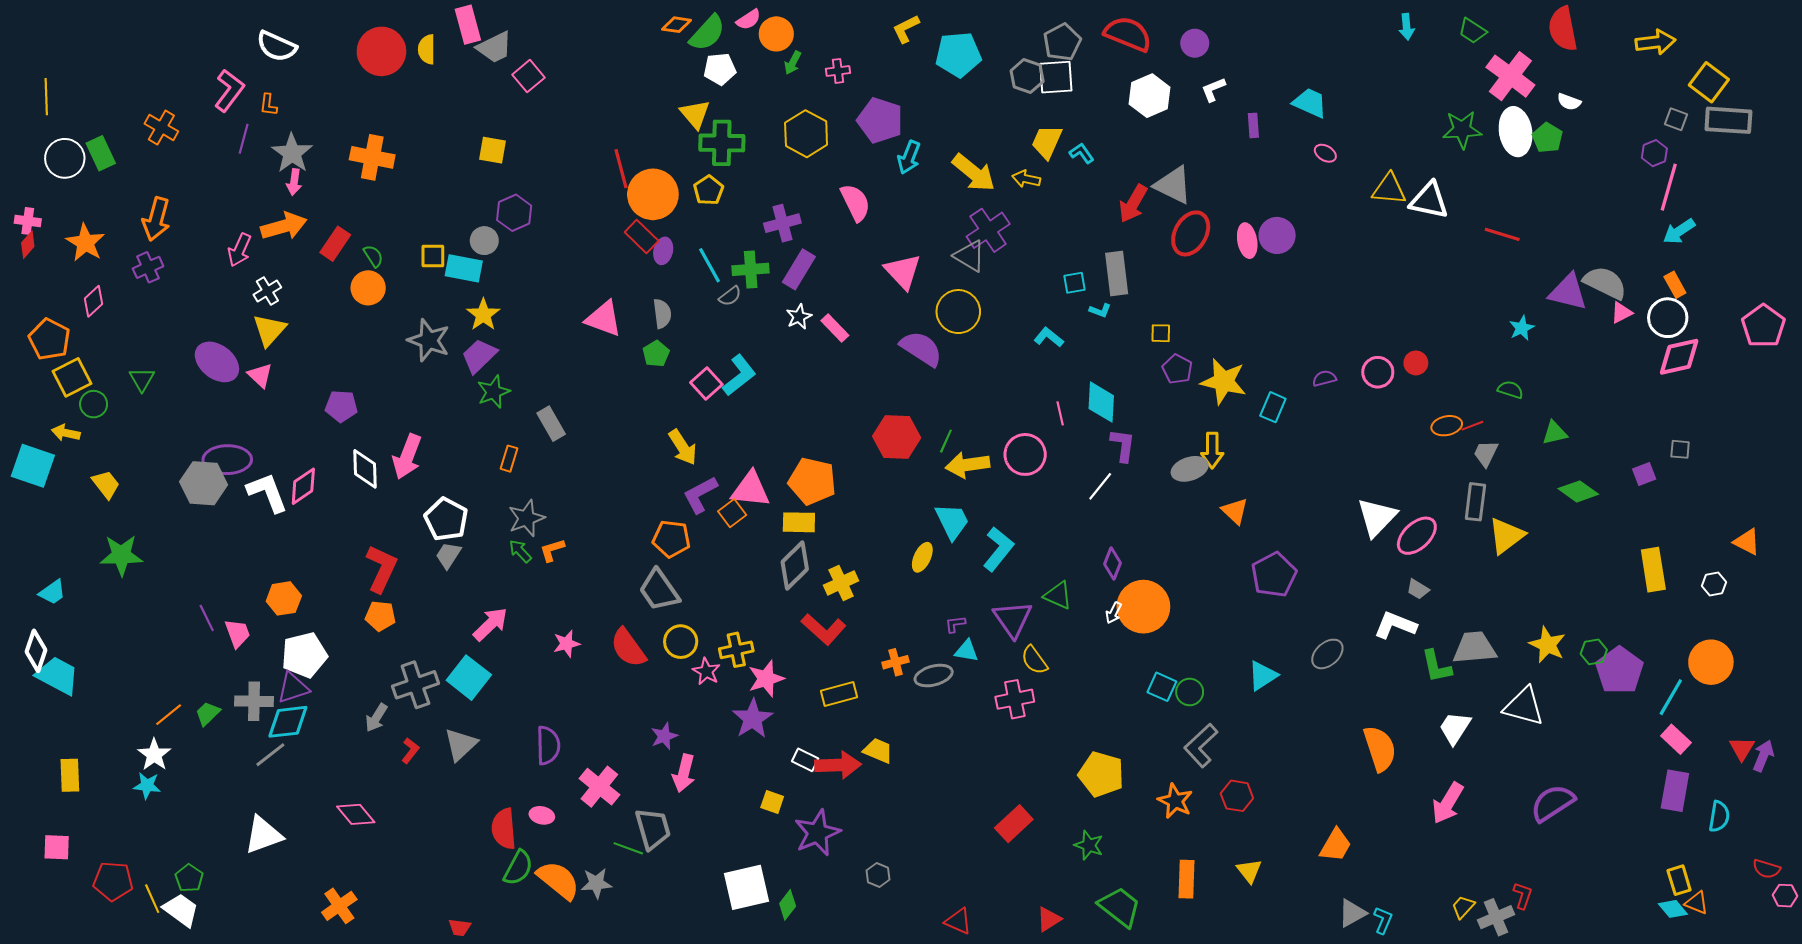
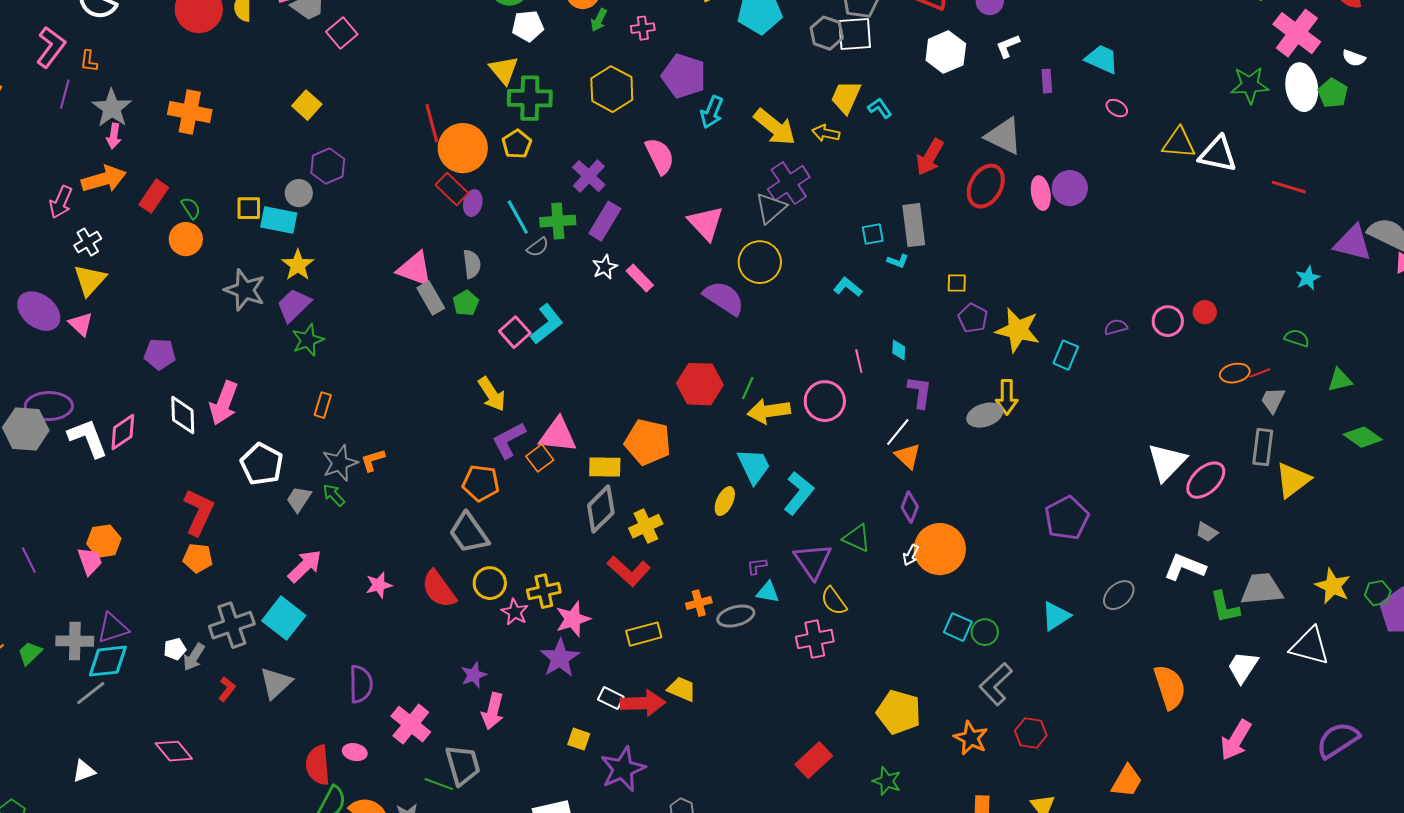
yellow square: (493, 150) -> (307, 105), turned 32
gray triangle: (1173, 185) -> (1004, 136), moved
purple cross: (782, 223) -> (589, 176), turned -32
gray triangle: (970, 256) -> (771, 208), turned 48
cyan diamond: (1101, 402) -> (899, 350), size x0.5
gray rectangle: (551, 424) -> (431, 298), moved
orange pentagon: (812, 481) -> (648, 442), moved
orange triangle: (1235, 511) -> (908, 456), moved
orange L-shape: (552, 550) -> (373, 460), moved
gray trapezoid: (448, 555) -> (299, 499), moved
pink trapezoid: (238, 633) -> (90, 561), moved
white pentagon: (304, 655) -> (175, 649), moved, size x0.5
white triangle: (263, 835) -> (84, 771), size x0.6

